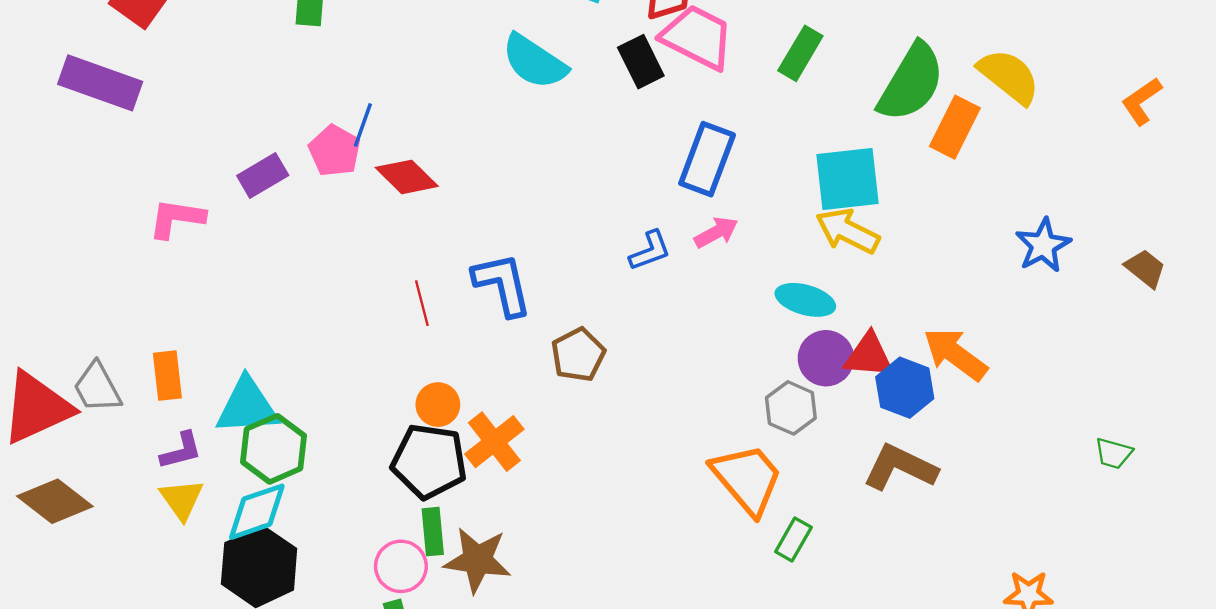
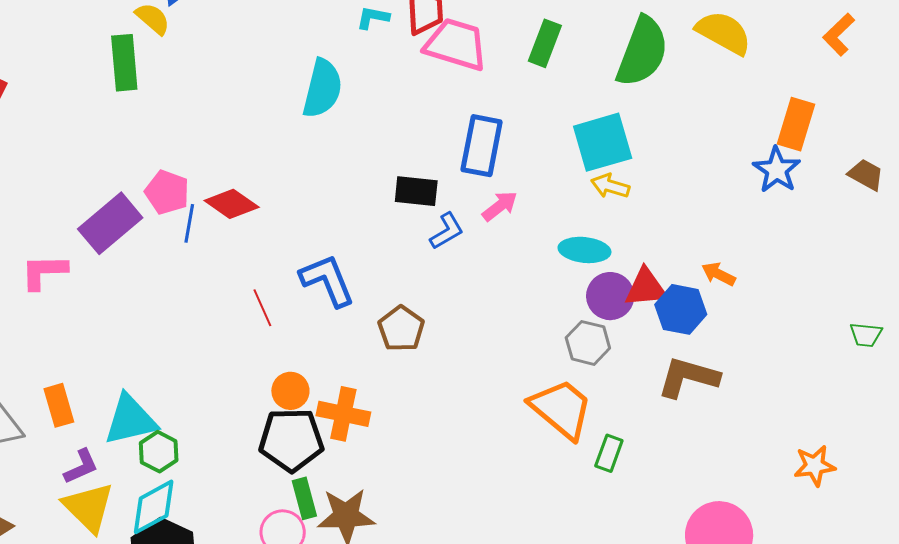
cyan semicircle: (534, 62) -> (322, 88), turned -100
black rectangle: (641, 62) -> (416, 191), moved, turned -48
blue line: (363, 125) -> (189, 223), moved
orange rectangle: (955, 127) -> (796, 124), moved
purple rectangle: (263, 175) -> (110, 223), size x1.5
yellow arrow: (848, 231) -> (610, 186), size x0.7
orange arrow: (955, 354) -> (718, 274), size x0.6
orange cross: (494, 442) -> (343, 414), turned -30
green hexagon: (274, 449) -> (159, 452), size x0.7
yellow triangle: (182, 499) -> (89, 507), size x1.4

